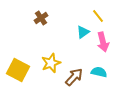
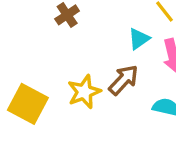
brown arrow: (74, 77) -> (123, 80), moved

